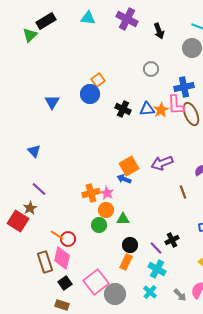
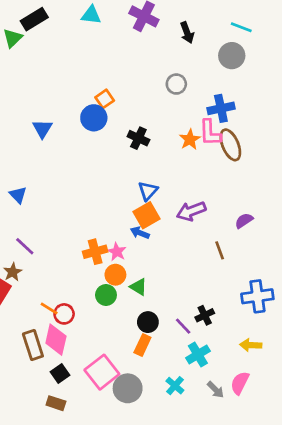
blue triangle: (147, 109) -> (148, 191), moved, turned -42
green triangle: (123, 219) -> (138, 287), turned 32
cyan cross: (157, 269) -> (198, 355), moved, turned 30

